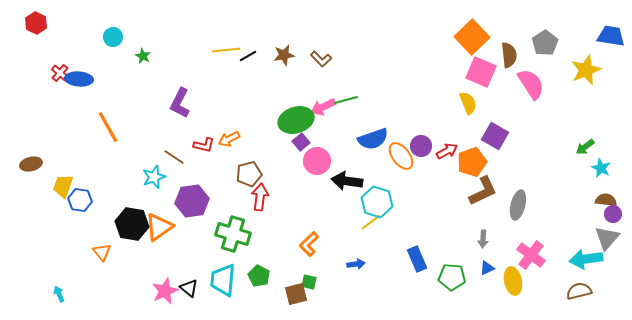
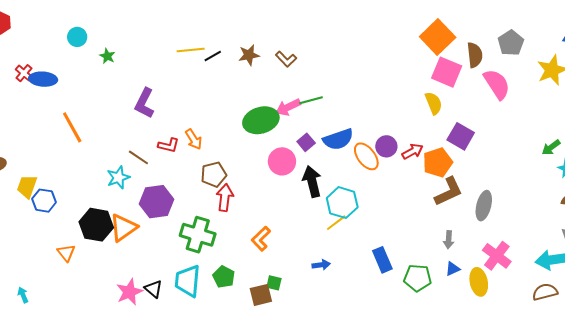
orange arrow: (229, 139) -> (194, 139), turned -95
purple square: (301, 142) -> (306, 142), moved
black arrow: (347, 181) -> (312, 182), turned 68
orange L-shape: (309, 244) -> (261, 239), moved

